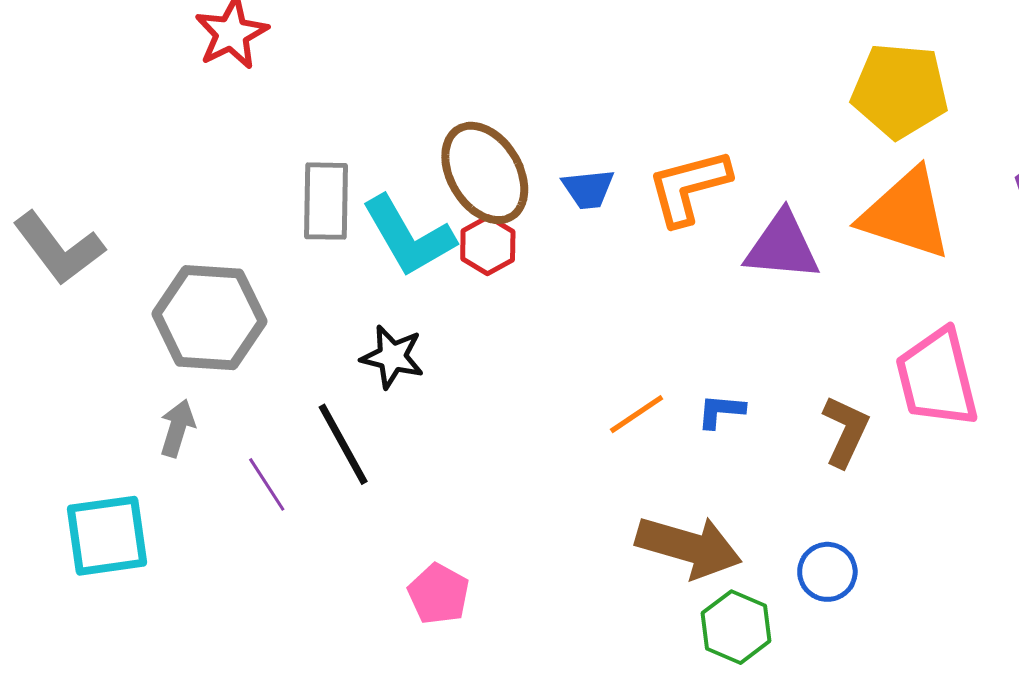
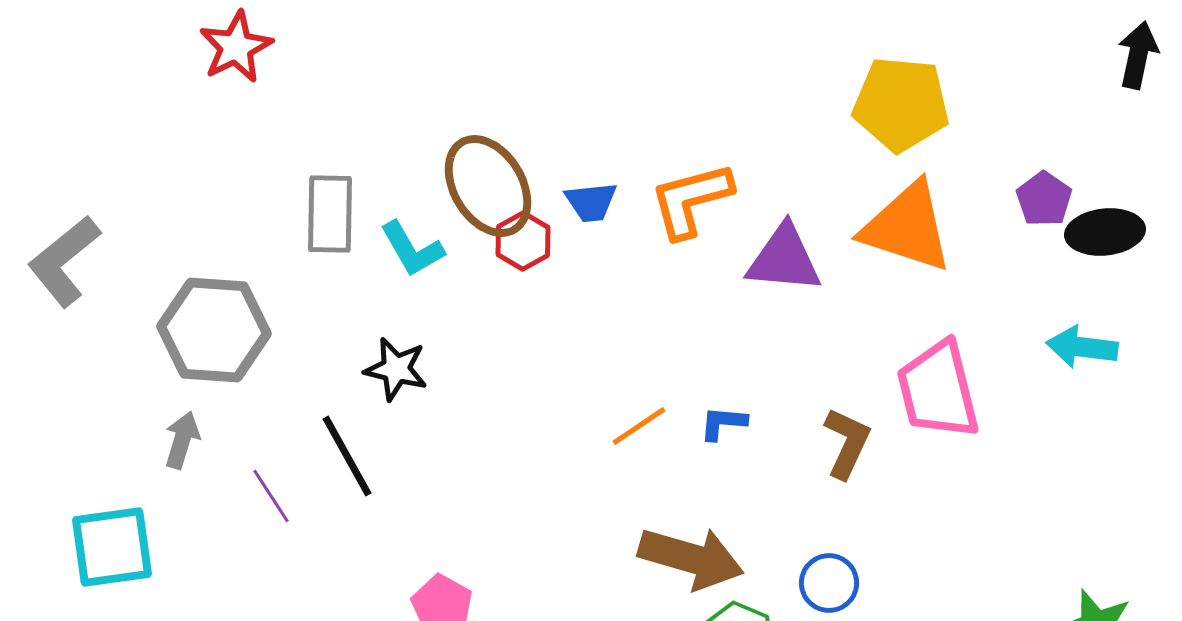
cyan L-shape: (408, 236) -> (412, 249), size x0.7
red hexagon: (488, 245) -> (523, 241), moved
gray L-shape: (59, 248) -> (64, 261), turned 88

